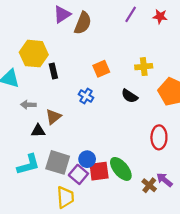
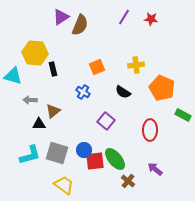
purple square: (78, 174) -> (106, 121), moved
brown cross: (149, 185) -> (128, 181), moved
yellow trapezoid: (65, 197) -> (64, 185), turned -50

